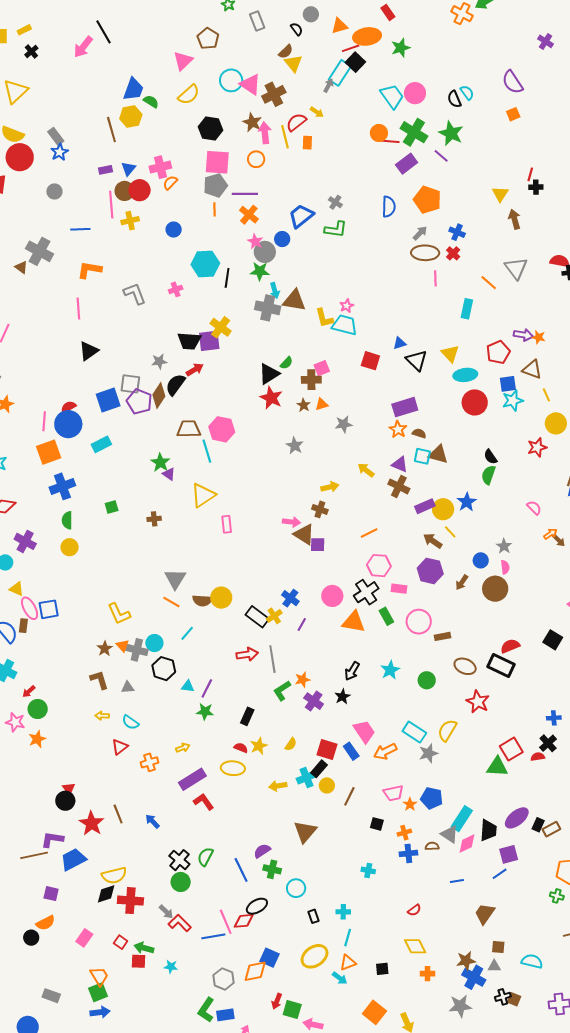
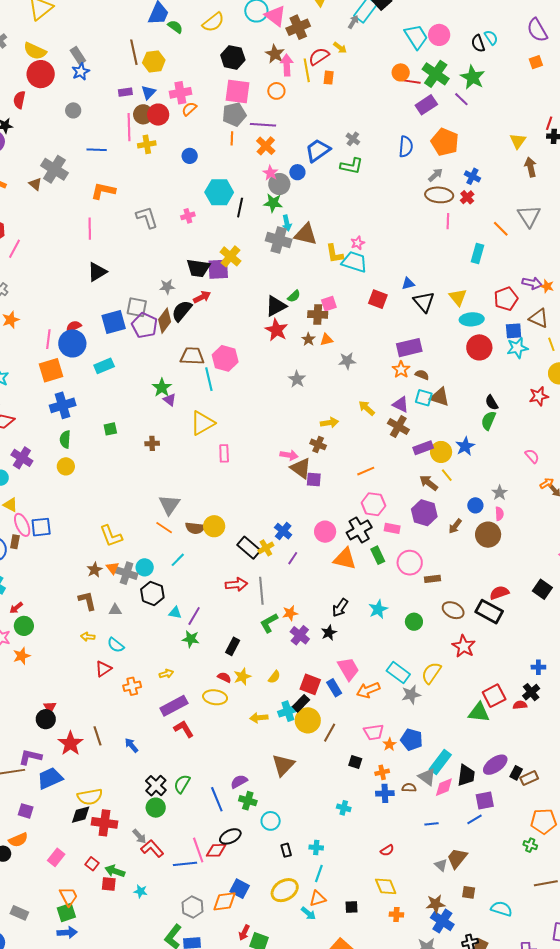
yellow hexagon: (131, 117) -> (154, 61), moved
yellow circle: (327, 785) -> (308, 720), size x1.6
gray triangle: (494, 966) -> (441, 865), moved, turned 40

